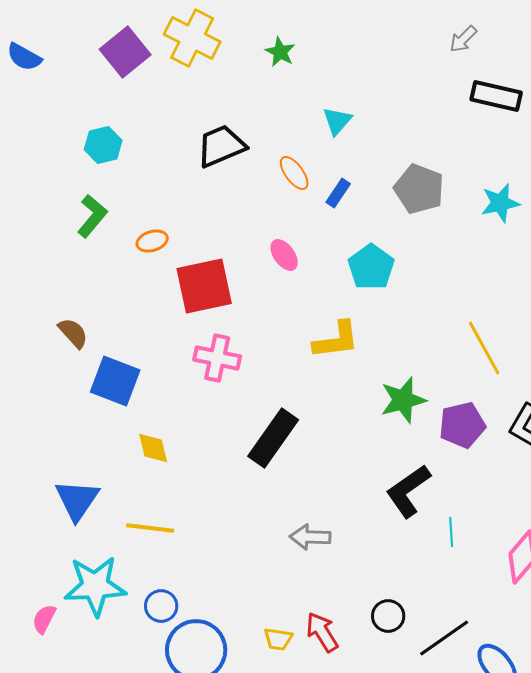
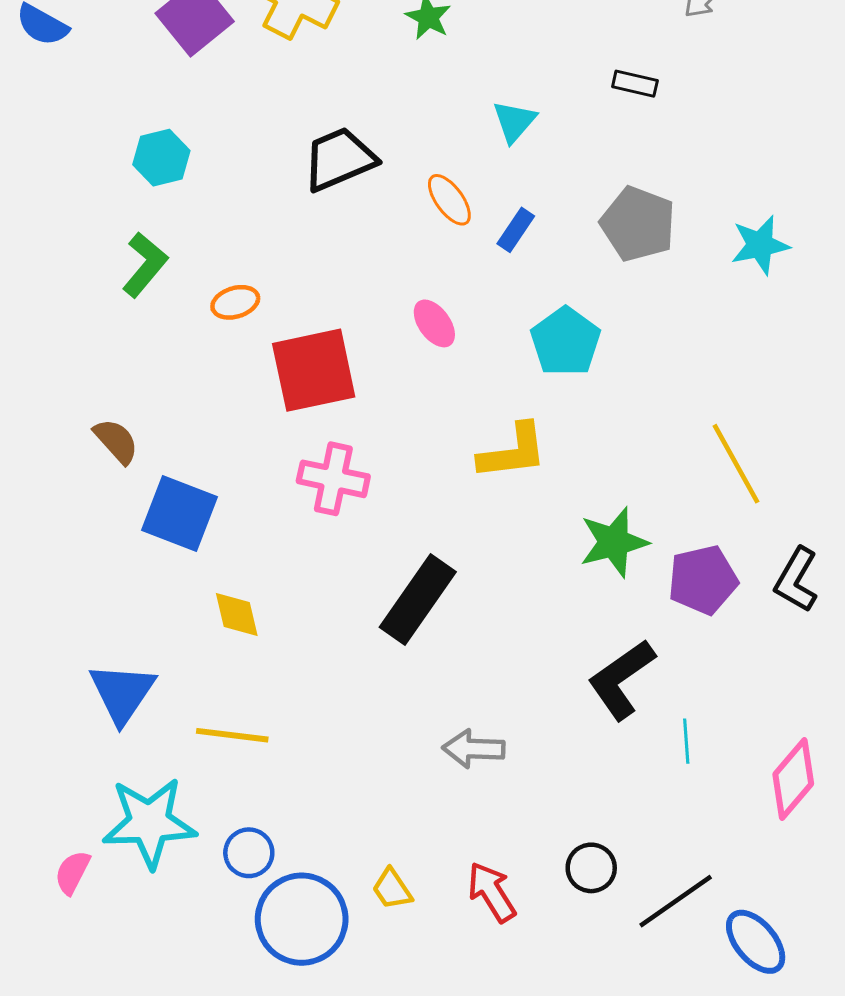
black rectangle: (496, 96) -> (635, 84), moved, size x0.6
yellow trapezoid: (278, 639) -> (392, 889), moved, turned 48

